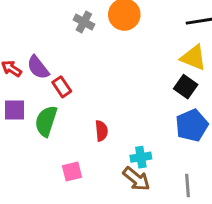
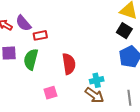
red rectangle: (62, 87) -> (40, 35), turned -64
red semicircle: (101, 131) -> (69, 64), size x1.5

